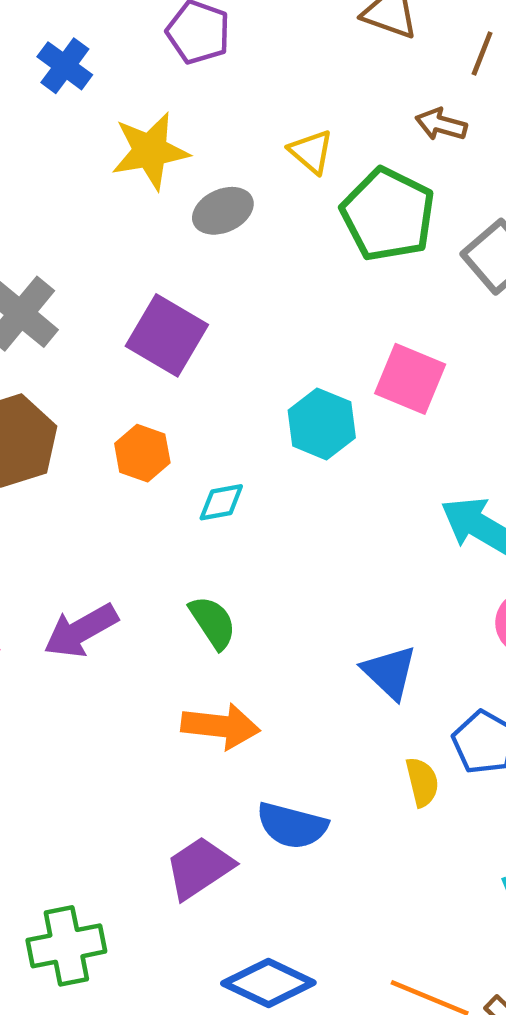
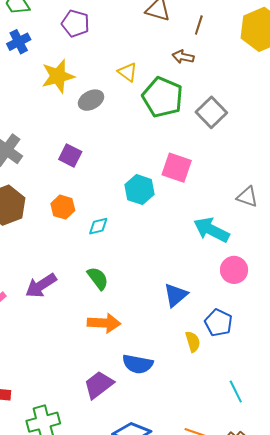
blue cross: (65, 66) -> (19, 42), turned 30
purple square: (167, 335) -> (70, 155), size x0.7
blue triangle: (390, 672) -> (176, 295), turned 40

